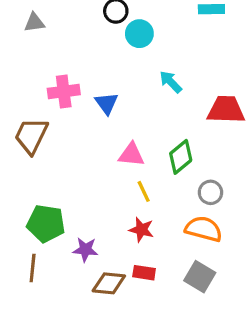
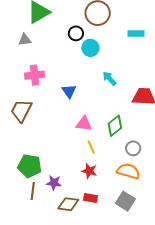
pink cross: (64, 92) -> (35, 75), moved
brown line: (33, 268) -> (33, 191), moved

